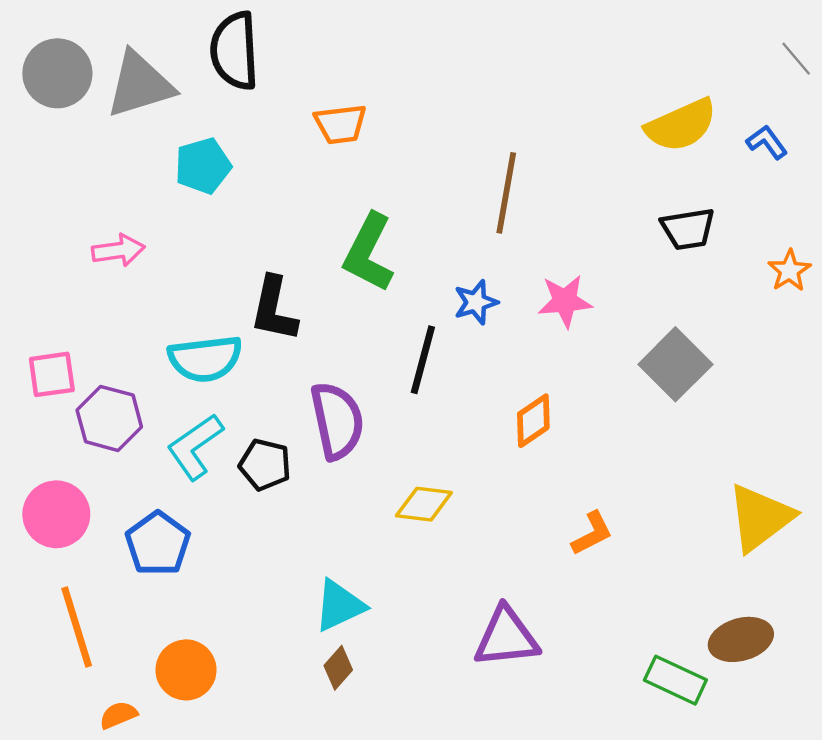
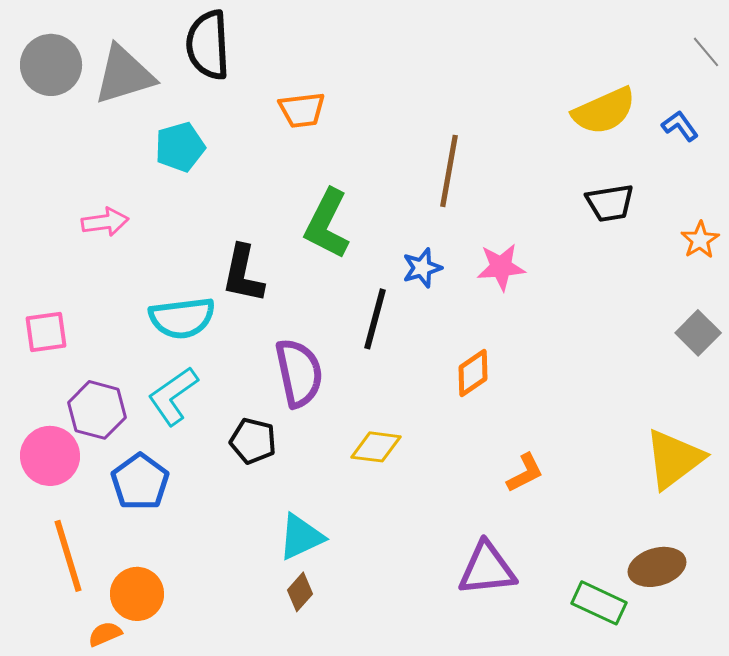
gray square: (675, 364) -> (698, 333), moved, size x0.7
purple hexagon: (109, 418) -> (97, 410), moved
black pentagon: (265, 465) -> (253, 441), moved
purple triangle: (506, 637) -> (487, 569), moved
orange circle: (186, 670) -> (137, 594), moved

